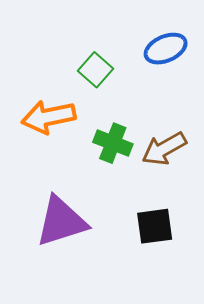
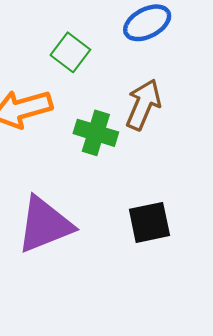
brown arrow: (164, 149) -> (143, 105), moved, turned 147

